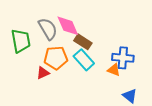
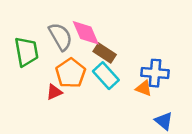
orange pentagon: (56, 58) -> (71, 73), turned -30

